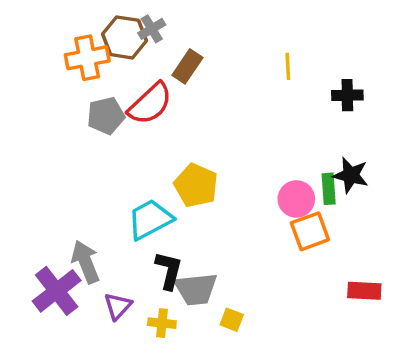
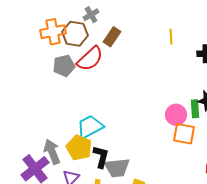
brown hexagon: (125, 37) -> (75, 34), moved
yellow pentagon: (196, 185) -> (79, 148), moved
orange square: (310, 231) -> (184, 134), turned 30

